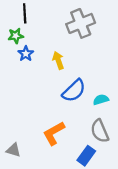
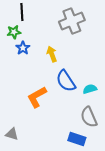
blue semicircle: (74, 91) -> (66, 81), turned 100
orange L-shape: (54, 133) -> (37, 97), moved
blue rectangle: (86, 156) -> (77, 139), turned 72

